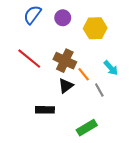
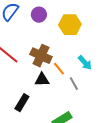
black triangle: (66, 86) -> (42, 80), turned 35
black rectangle: (45, 110) -> (22, 103), turned -60

